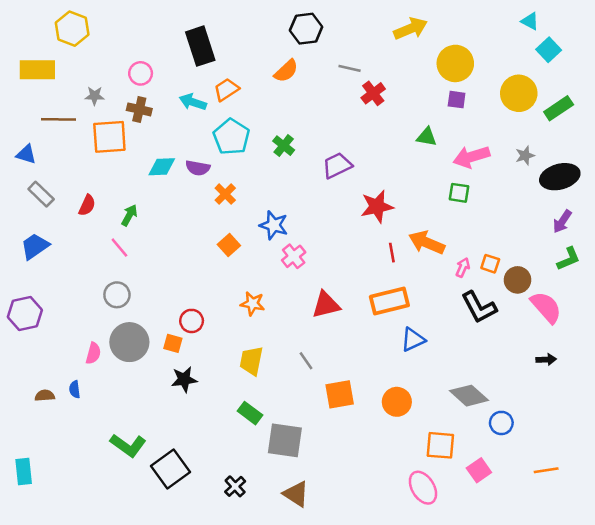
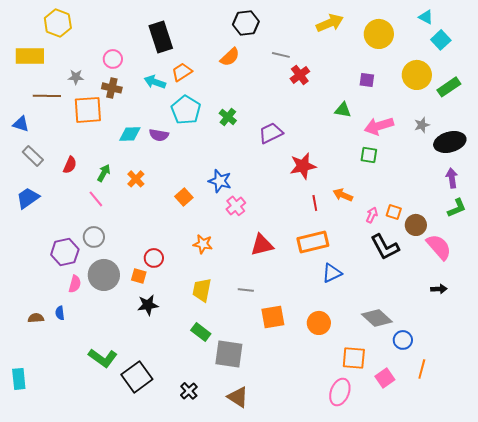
yellow circle: (455, 63) -> (379, 34), moved
orange cross: (225, 194) -> (136, 179), moved
purple arrow: (562, 221) -> (452, 178), turned 138
orange arrow: (427, 243) -> (343, 195), size x0.7
purple hexagon: (25, 313) -> (65, 252), moved
gray line: (306, 361) -> (246, 290), turned -49
orange line: (546, 470) -> (422, 369), moved, turned -66
pink ellipse: (423, 488) -> (340, 392), turned 52

